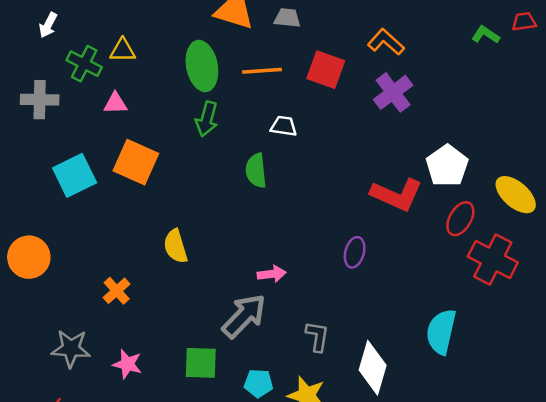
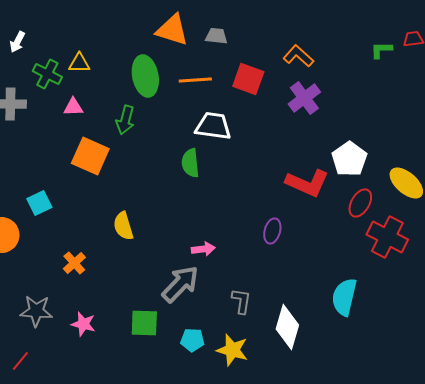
green L-shape: (486, 35) -> (381, 50), turned -35
green arrow: (207, 119) -> (125, 120), moved
white trapezoid: (284, 126) -> (213, 126), size x1.6
cyan square: (75, 175) -> (39, 203), moved, size x0.7

